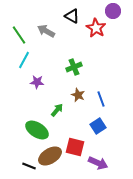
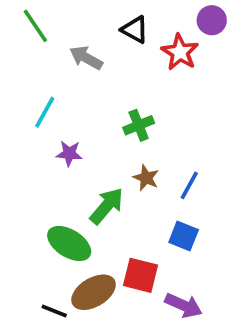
green line: (19, 35) -> (35, 26), moved
blue line: (101, 99) -> (189, 185), turned 49
green arrow: (57, 110) -> (107, 206), size x1.5
blue square: (98, 126) -> (184, 236), turned -35

